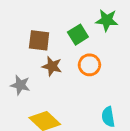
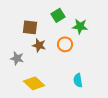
green star: (107, 20) -> (80, 26), moved
green square: (78, 35) -> (58, 15), moved

